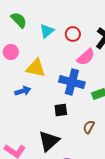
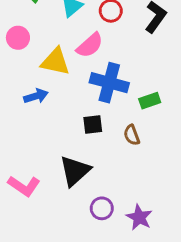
pink semicircle: (86, 57) -> (90, 45), moved
brown semicircle: (89, 127) -> (132, 135), moved, turned -48

